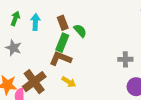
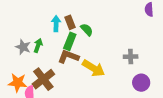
green arrow: (15, 18) -> (38, 46), moved
cyan arrow: (35, 22) -> (56, 24), moved
yellow arrow: (69, 82) -> (94, 68), moved, size x1.6

